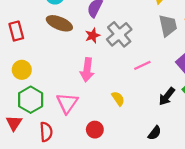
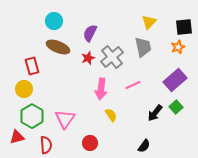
gray trapezoid: (168, 26) -> (143, 47), moved
red rectangle: (16, 31) -> (32, 66), moved
pink arrow: (87, 70) -> (101, 89), moved
red triangle: (14, 123) -> (17, 137), turned 42

